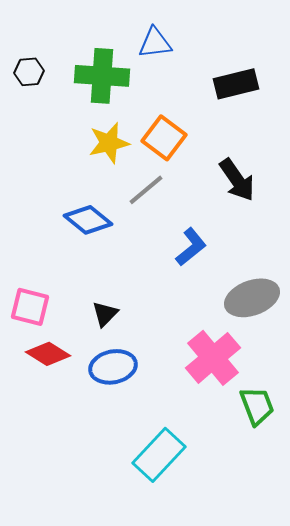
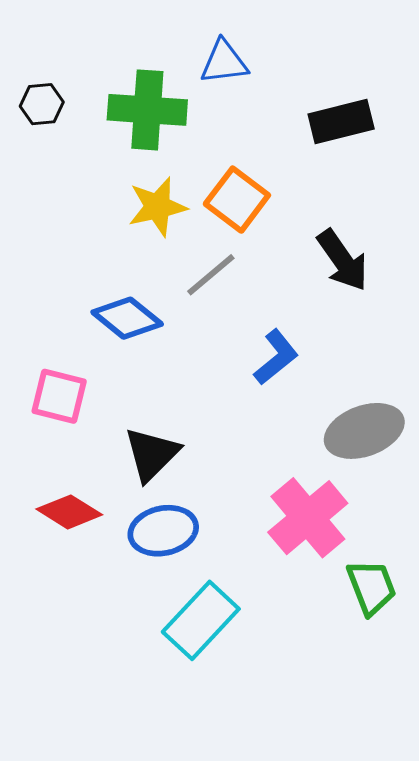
pink square: (30, 307) -> (59, 396), moved
black triangle: (105, 314) -> (152, 454), size x1.5
cyan rectangle: (159, 455) -> (201, 620), moved

